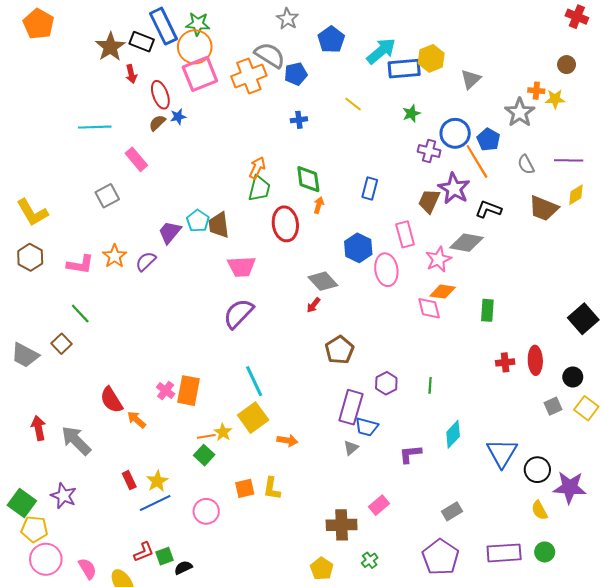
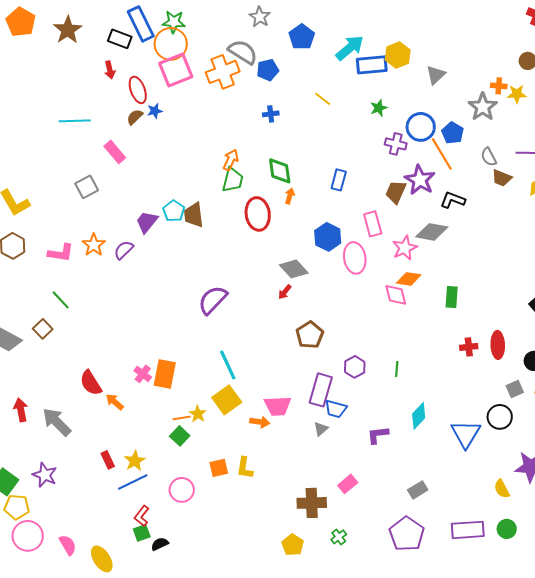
brown star: (110, 47) -> (68, 30), moved
brown trapezoid: (544, 208) -> (502, 178), moved, size x0.7
pink trapezoid: (242, 267) -> (278, 406), moved
black circle: (537, 470) -> (500, 417), moved
red L-shape: (144, 552) -> (142, 516), moved, turned 150

